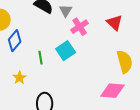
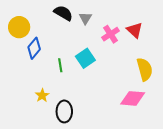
pink cross: (80, 27) -> (110, 34), moved
yellow star: (20, 78) -> (42, 95), moved

